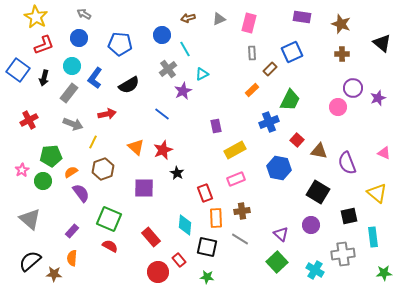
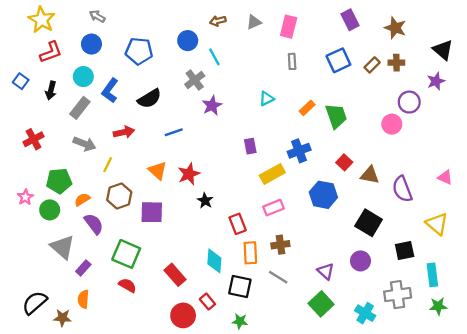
purple rectangle: (302, 17) -> (350, 20), turned 54
brown rectangle: (270, 69) -> (372, 65), moved
blue square: (18, 70) -> (21, 81), size x0.6
cyan triangle: (202, 74) -> (267, 99), moved
orange rectangle: (252, 90) -> (307, 108), moved
purple star: (378, 98) -> (436, 81), moved
green trapezoid: (290, 100) -> (336, 116), turned -45
blue line: (162, 114) -> (174, 132), moved, turned -56
blue cross: (269, 122) -> (299, 151), moved
purple square: (144, 188) -> (152, 212), moved
gray triangle: (30, 219) -> (62, 247), moved
green star: (384, 273) -> (438, 306), moved

